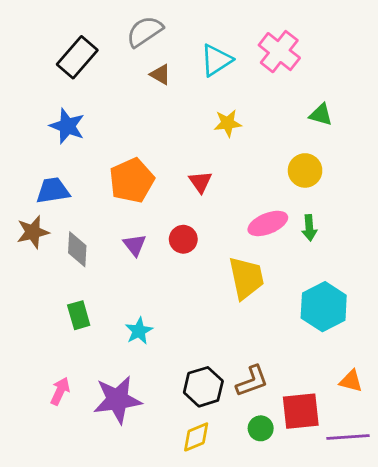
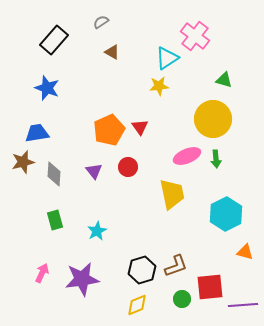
gray semicircle: (145, 31) -> (101, 22), size x0.6
cyan triangle: (216, 60) -> (167, 58), moved
yellow circle: (305, 170) -> (213, 119), size x1.6
orange pentagon: (132, 180) -> (109, 130), moved
orange triangle: (351, 381) -> (245, 252), moved

